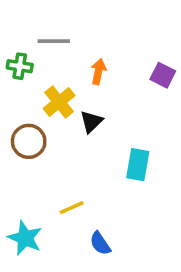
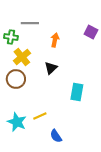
purple square: (163, 75) -> (91, 32), moved
yellow cross: (59, 102) -> (22, 57), moved
cyan star: (25, 238) -> (17, 122), moved

